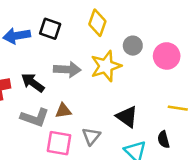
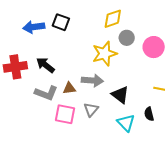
yellow diamond: (97, 23) -> (113, 19), moved, turned 50
gray arrow: (67, 69) -> (92, 80), moved

